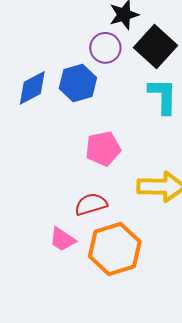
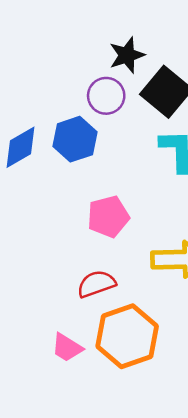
pink trapezoid: (62, 239) -> (67, 348), moved

